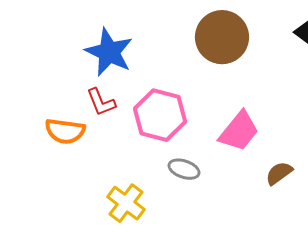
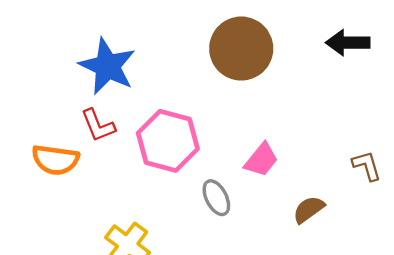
pink trapezoid: (239, 131) -> (261, 160), size x0.7
gray ellipse: (184, 169) -> (216, 198), moved, turned 44

